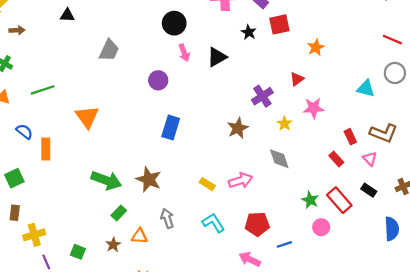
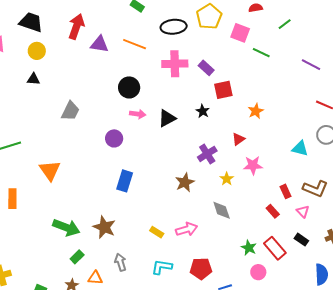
black star: (249, 32) -> (203, 111), moved
pink arrow: (184, 53) -> (138, 114), turned -63
cyan L-shape: (213, 223) -> (162, 267), turned -50

